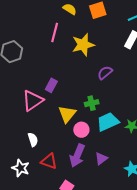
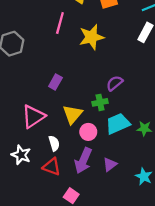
purple semicircle: (105, 73) -> (115, 83), moved
pink triangle: (33, 101) -> (33, 116), moved
white semicircle: (33, 140) -> (54, 143), moved
white star: (21, 168) -> (21, 155), moved

